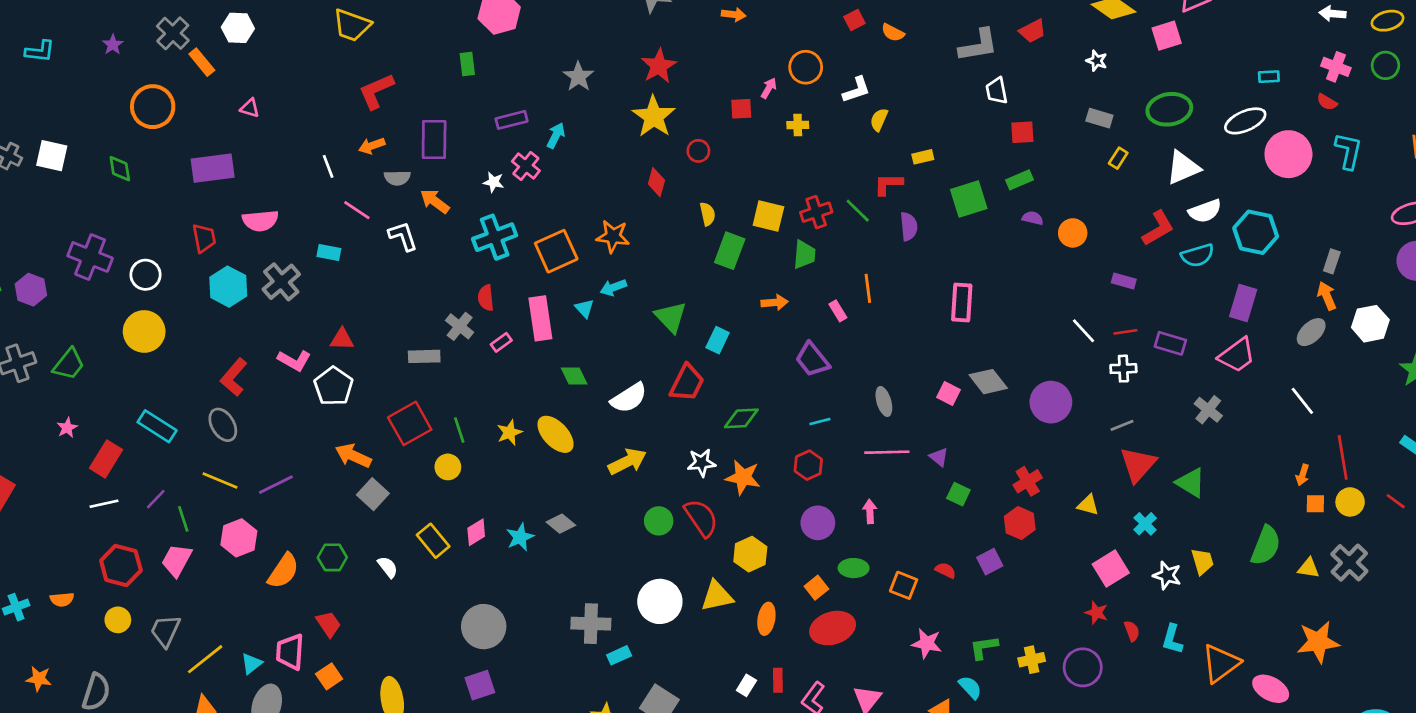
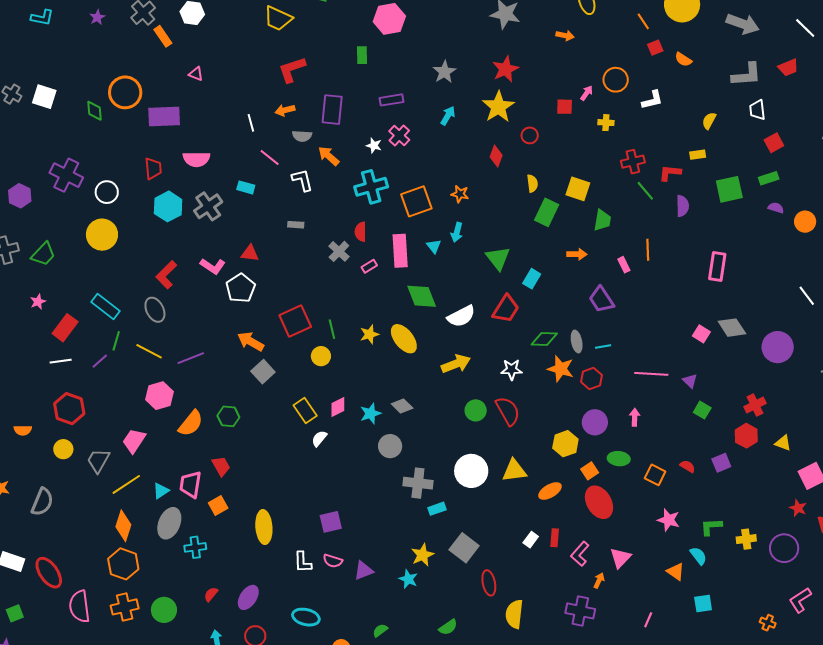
orange circle: (153, 107) -> (125, 92), moved
yellow semicircle: (879, 120) -> (709, 121), moved
red square: (1022, 132) -> (774, 143), turned -30
cyan arrow: (556, 135) -> (448, 116), moved
red cross: (816, 212) -> (633, 162), moved
orange star: (613, 236) -> (460, 194), size x0.7
cyan arrow: (613, 287) -> (457, 232), turned -60
gray rectangle: (424, 356) -> (296, 225), moved, size x0.7
green diamond: (574, 376) -> (422, 296), size x1.5
gray ellipse: (884, 401) -> (577, 341), moved
orange star: (743, 477) -> (561, 369), moved
yellow triangle: (1088, 505) -> (783, 443), moved
green line: (183, 519) -> (116, 341), moved, turned 30
yellow hexagon: (750, 554) -> (565, 444), moved
pink trapezoid: (177, 560) -> (134, 441), moved
white semicircle: (388, 567) -> (319, 439), moved, turned -108
orange ellipse: (766, 619) -> (550, 491), turned 45
gray circle: (484, 627) -> (390, 446), moved, size x0.7
red ellipse: (833, 628) -> (599, 502), turned 72

